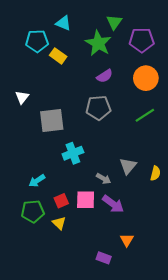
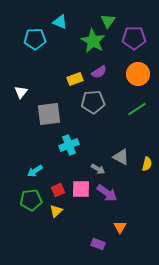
yellow rectangle: (58, 56) -> (75, 79), moved, turned -56
gray triangle: (128, 166) -> (121, 157), turned -42
yellow triangle: (59, 223) -> (56, 211), turned 32

